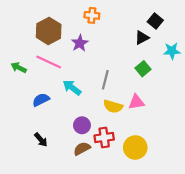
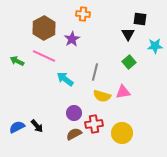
black square: (155, 21) -> (140, 19), turned -32
black triangle: (142, 38) -> (128, 34), turned -32
blue semicircle: (41, 100) -> (17, 127), moved

